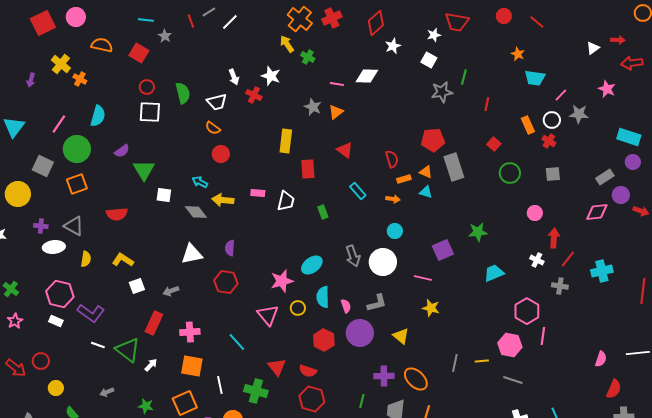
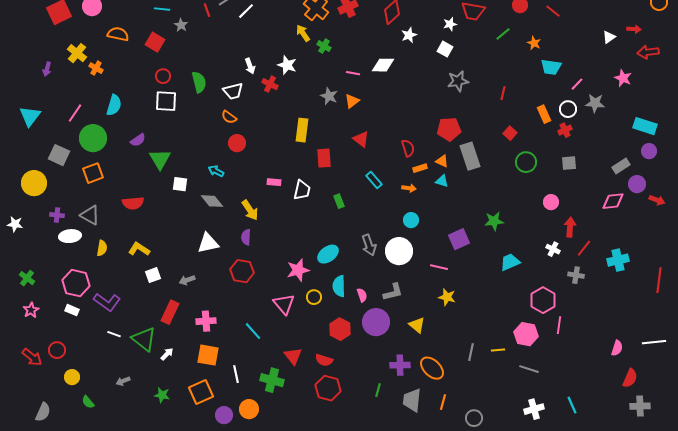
green line: (464, 77) -> (503, 34), moved, turned 35
red cross: (549, 141) -> (565, 130), turned 32
yellow arrow: (223, 200) -> (250, 210), moved, turned -130

